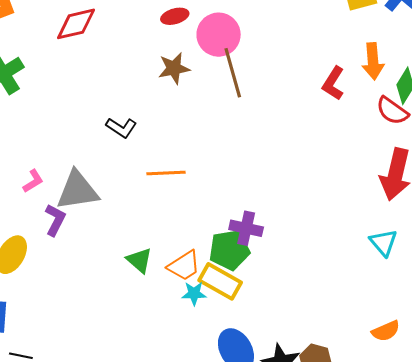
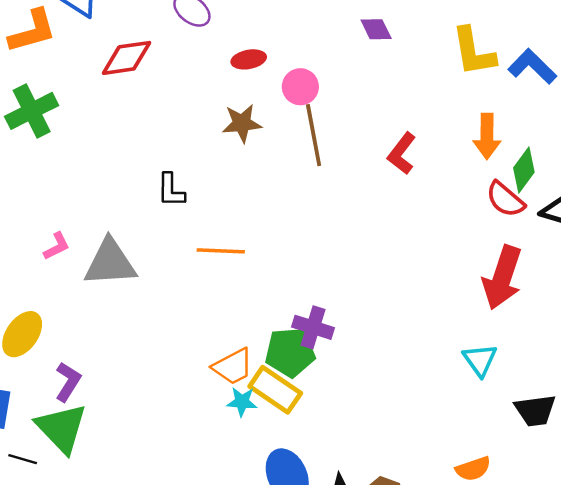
pink circle: (219, 35) -> (300, 87), size x0.7
red L-shape: (333, 83) -> (402, 153), moved
black L-shape: (121, 128) -> (171, 190), turned 52
purple L-shape: (55, 220) -> (68, 382), moved
green triangle: (139, 260) -> (62, 428), moved, size x1.6

